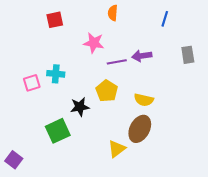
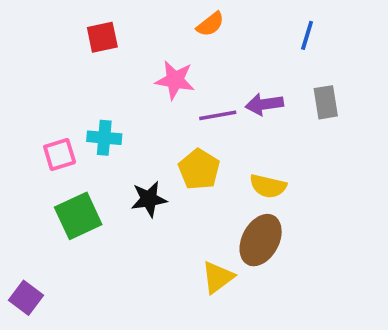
orange semicircle: (113, 13) -> (210, 24), turned -133
gray rectangle: (188, 55) -> (326, 102), moved
green square: (58, 131) -> (78, 216), moved

